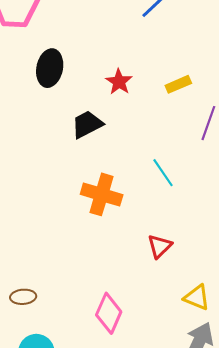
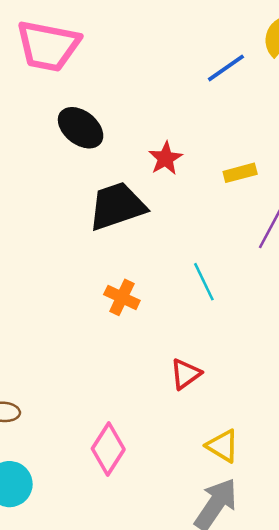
black ellipse: (50, 68) -> (81, 128), turned -72
black trapezoid: (87, 124) -> (117, 206), size x1.4
orange cross: (102, 194) -> (122, 297), size x0.7

